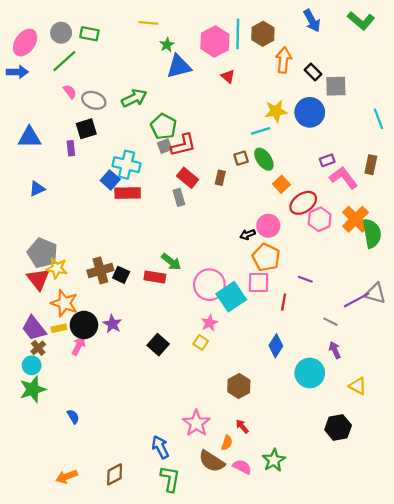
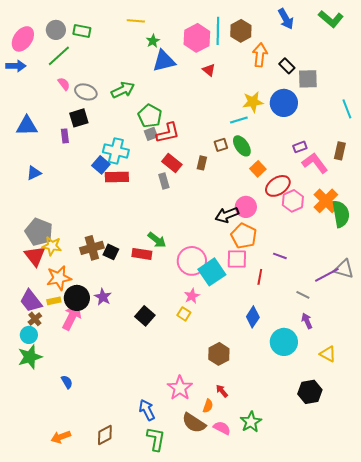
black arrow: (248, 234) -> (227, 215), size x1.6
orange star: (64, 303) -> (59, 278), turned -30
pink arrow: (79, 346) -> (72, 317), size x1.5

